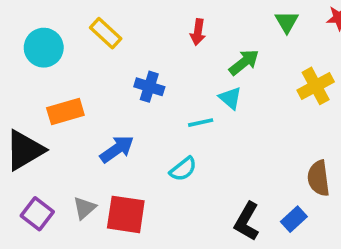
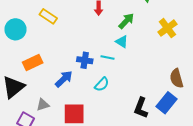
blue cross: (149, 87) -> (85, 60), moved
cyan line: (201, 123) -> (108, 57), turned 32
gray triangle: (84, 208) -> (43, 105), moved, turned 32
blue rectangle: (294, 219) -> (166, 103), size x1.5

